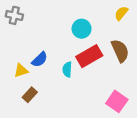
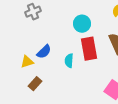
gray cross: (14, 15) -> (33, 12), moved, turned -35
red rectangle: (89, 56) -> (89, 49), turned -70

